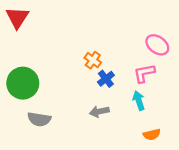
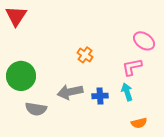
blue cross: (106, 79) -> (100, 96), moved, turned 35
gray arrow: (99, 112) -> (70, 92), moved, size x1.4

